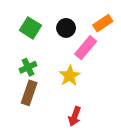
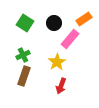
red arrow: (75, 116) -> (61, 86), moved

